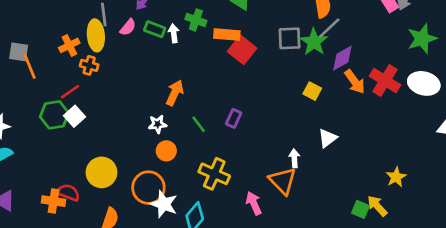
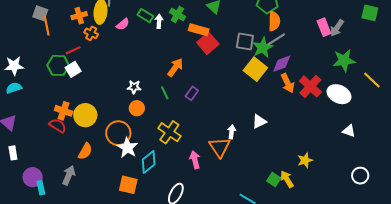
pink semicircle: (128, 27) -> (123, 24), moved
yellow square: (312, 91) -> (255, 69), moved, size x1.6
orange arrow: (175, 93) -> (175, 67), moved
orange cross: (54, 201) -> (64, 111), moved

